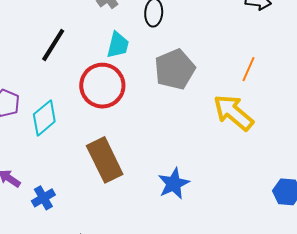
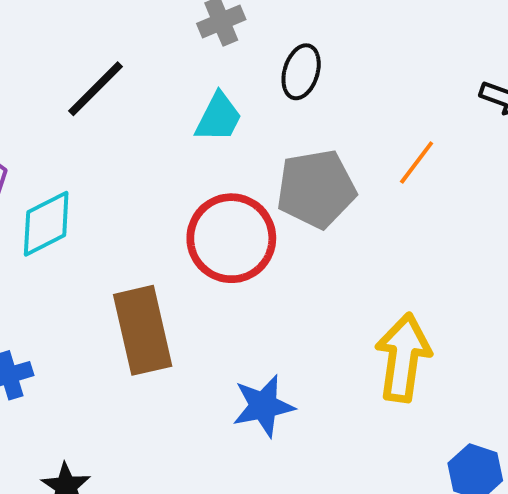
orange line: (248, 69) -> (417, 163), moved
red circle: (102, 86) -> (231, 238), moved
yellow arrow: (233, 113) -> (403, 358), moved, turned 45

